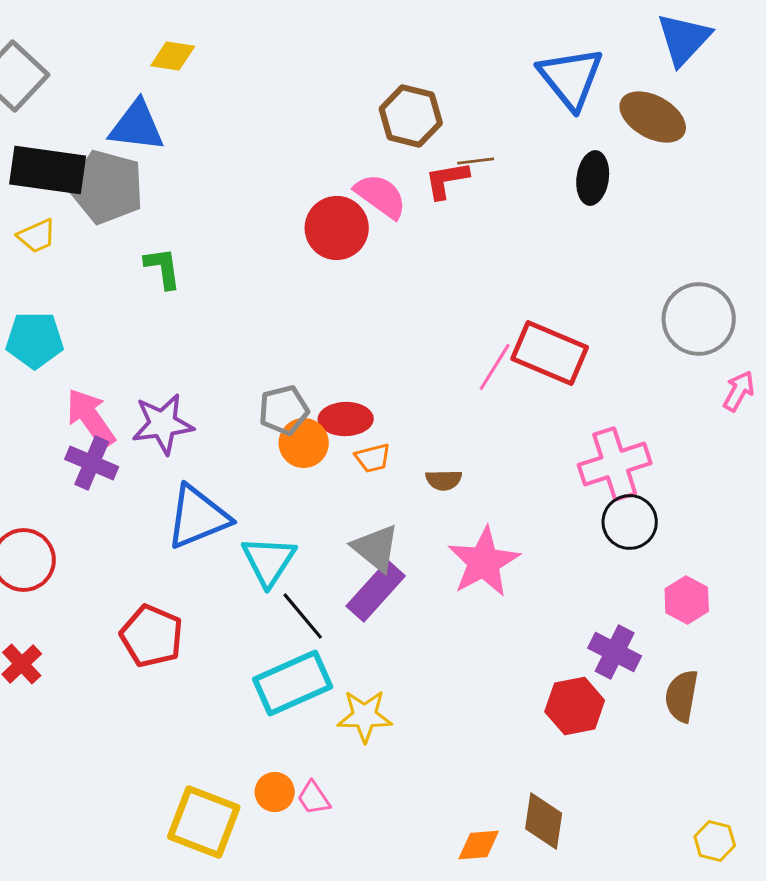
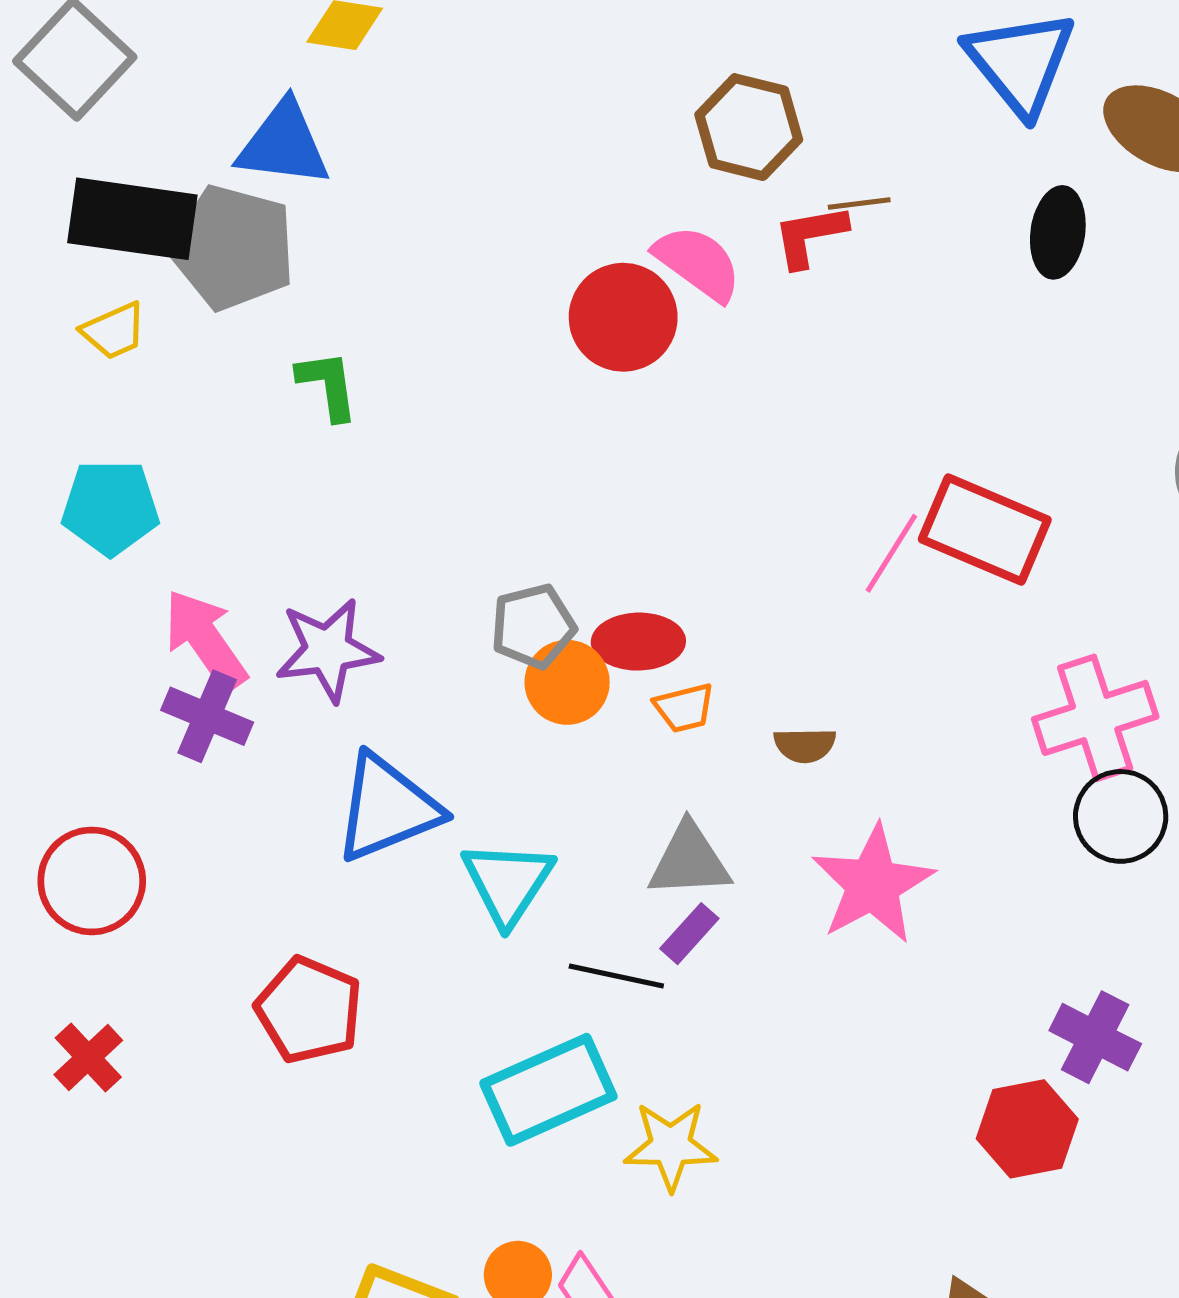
gray triangle: (376, 548) -> (689, 861), turned -42
purple rectangle: (376, 591) -> (689, 934), size x0.6
black line: (303, 616) -> (616, 976), moved, turned -38

